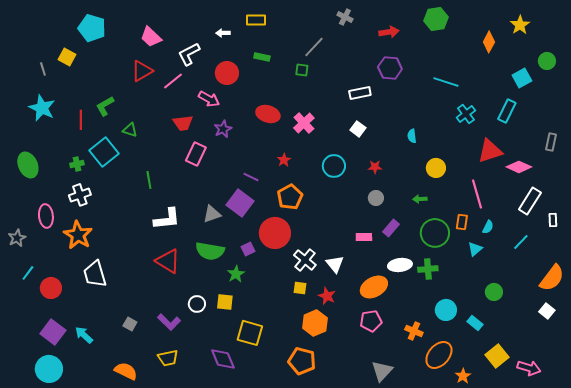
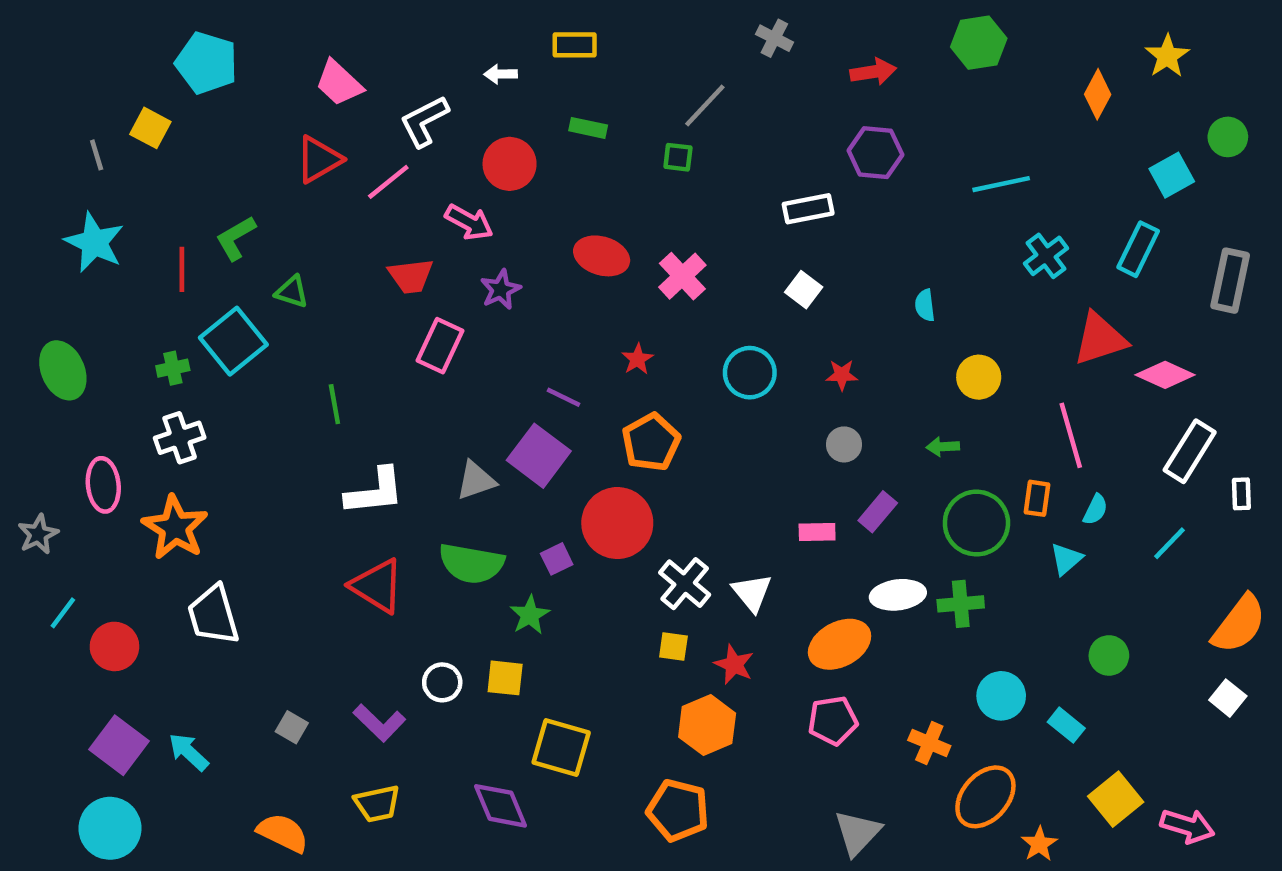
cyan line: (446, 82) -> (1001, 184), turned -30
gray rectangle: (551, 142) -> (1230, 281), moved, size x1.5

